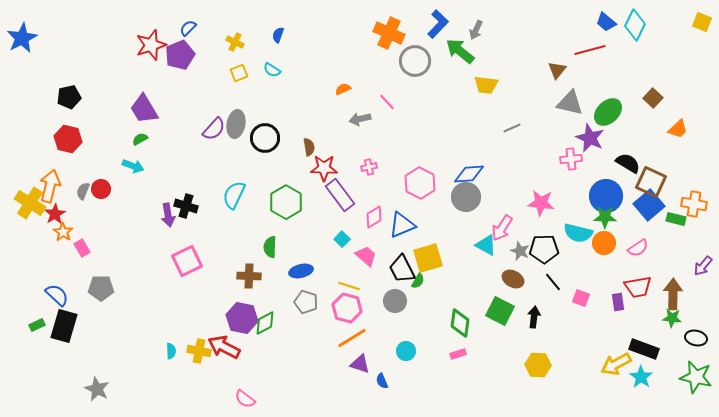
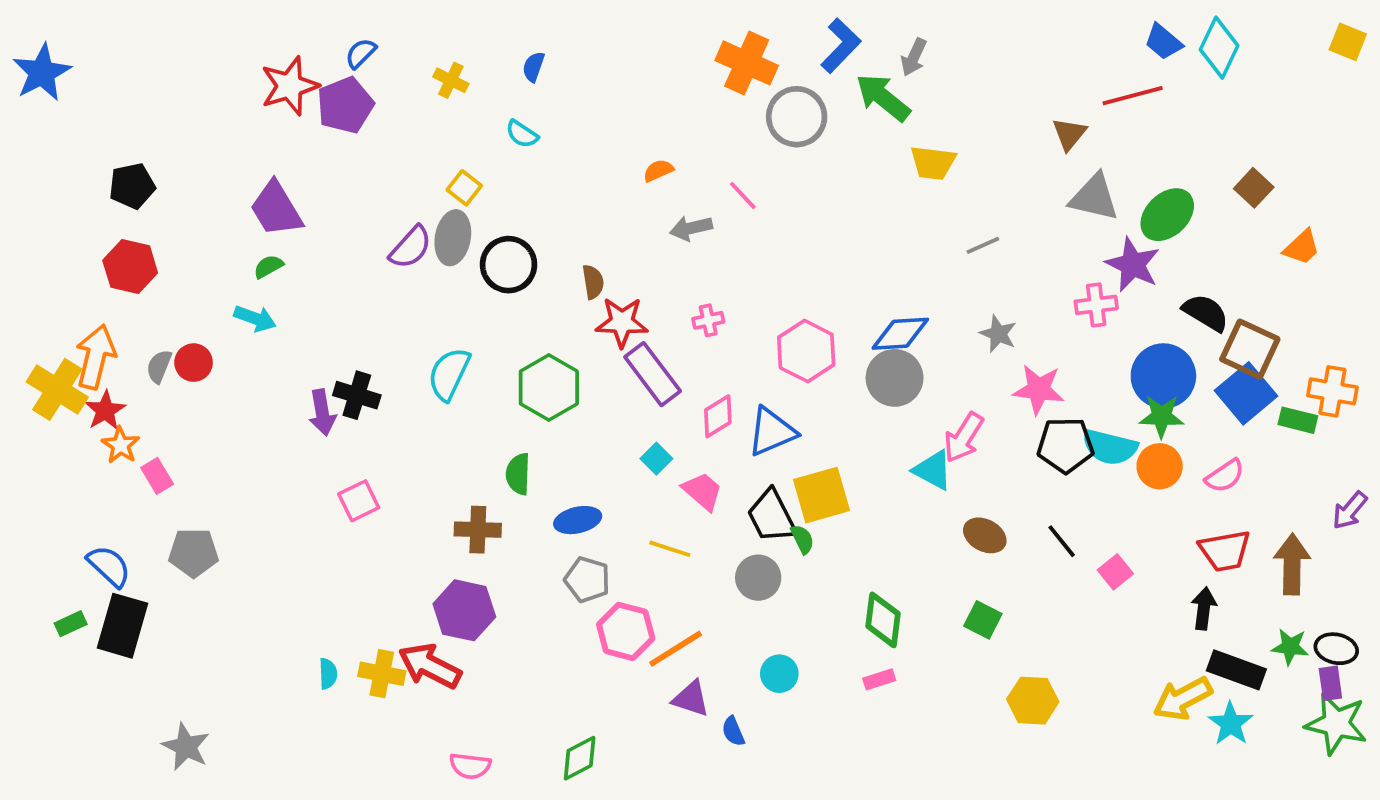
yellow square: (239, 73) -> (464, 188), moved, turned -30
black pentagon: (544, 249) -> (1065, 445), moved
gray star: (520, 251) -> (998, 334), moved
pink square: (187, 261) -> (359, 501), size x0.7
green semicircle: (418, 281) -> (802, 539), turned -56
pink square: (581, 298) -> (1115, 572), turned 30
purple rectangle: (618, 302) -> (1330, 683), moved
pink hexagon: (347, 308) -> (626, 631), moved
green square: (500, 311) -> (983, 620), moved, size x0.7
black arrow: (534, 317) -> (1204, 608), moved
green star: (672, 318) -> (1290, 647), moved
green diamond: (265, 323) -> (580, 758), moved
pink semicircle: (245, 399) -> (470, 766), turned -30

